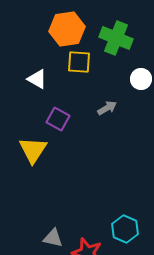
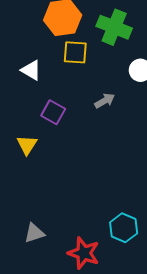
yellow triangle: (33, 150) -> (27, 145), size x0.7
gray triangle: (53, 238) -> (34, 233), moved, turned -30

